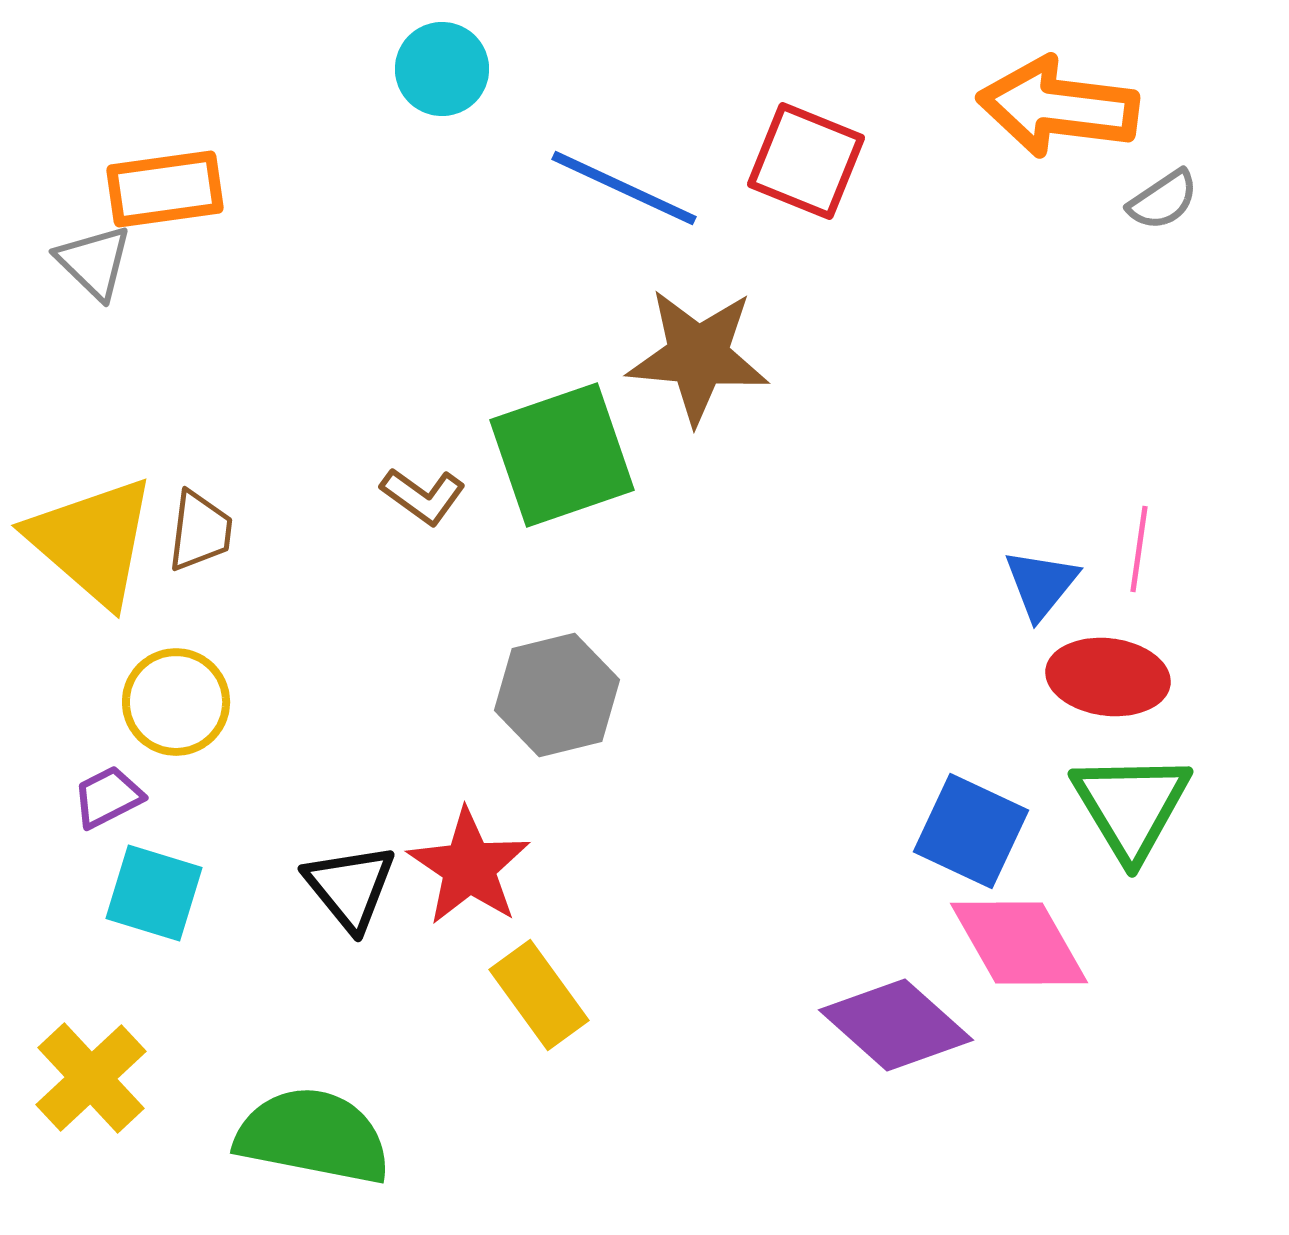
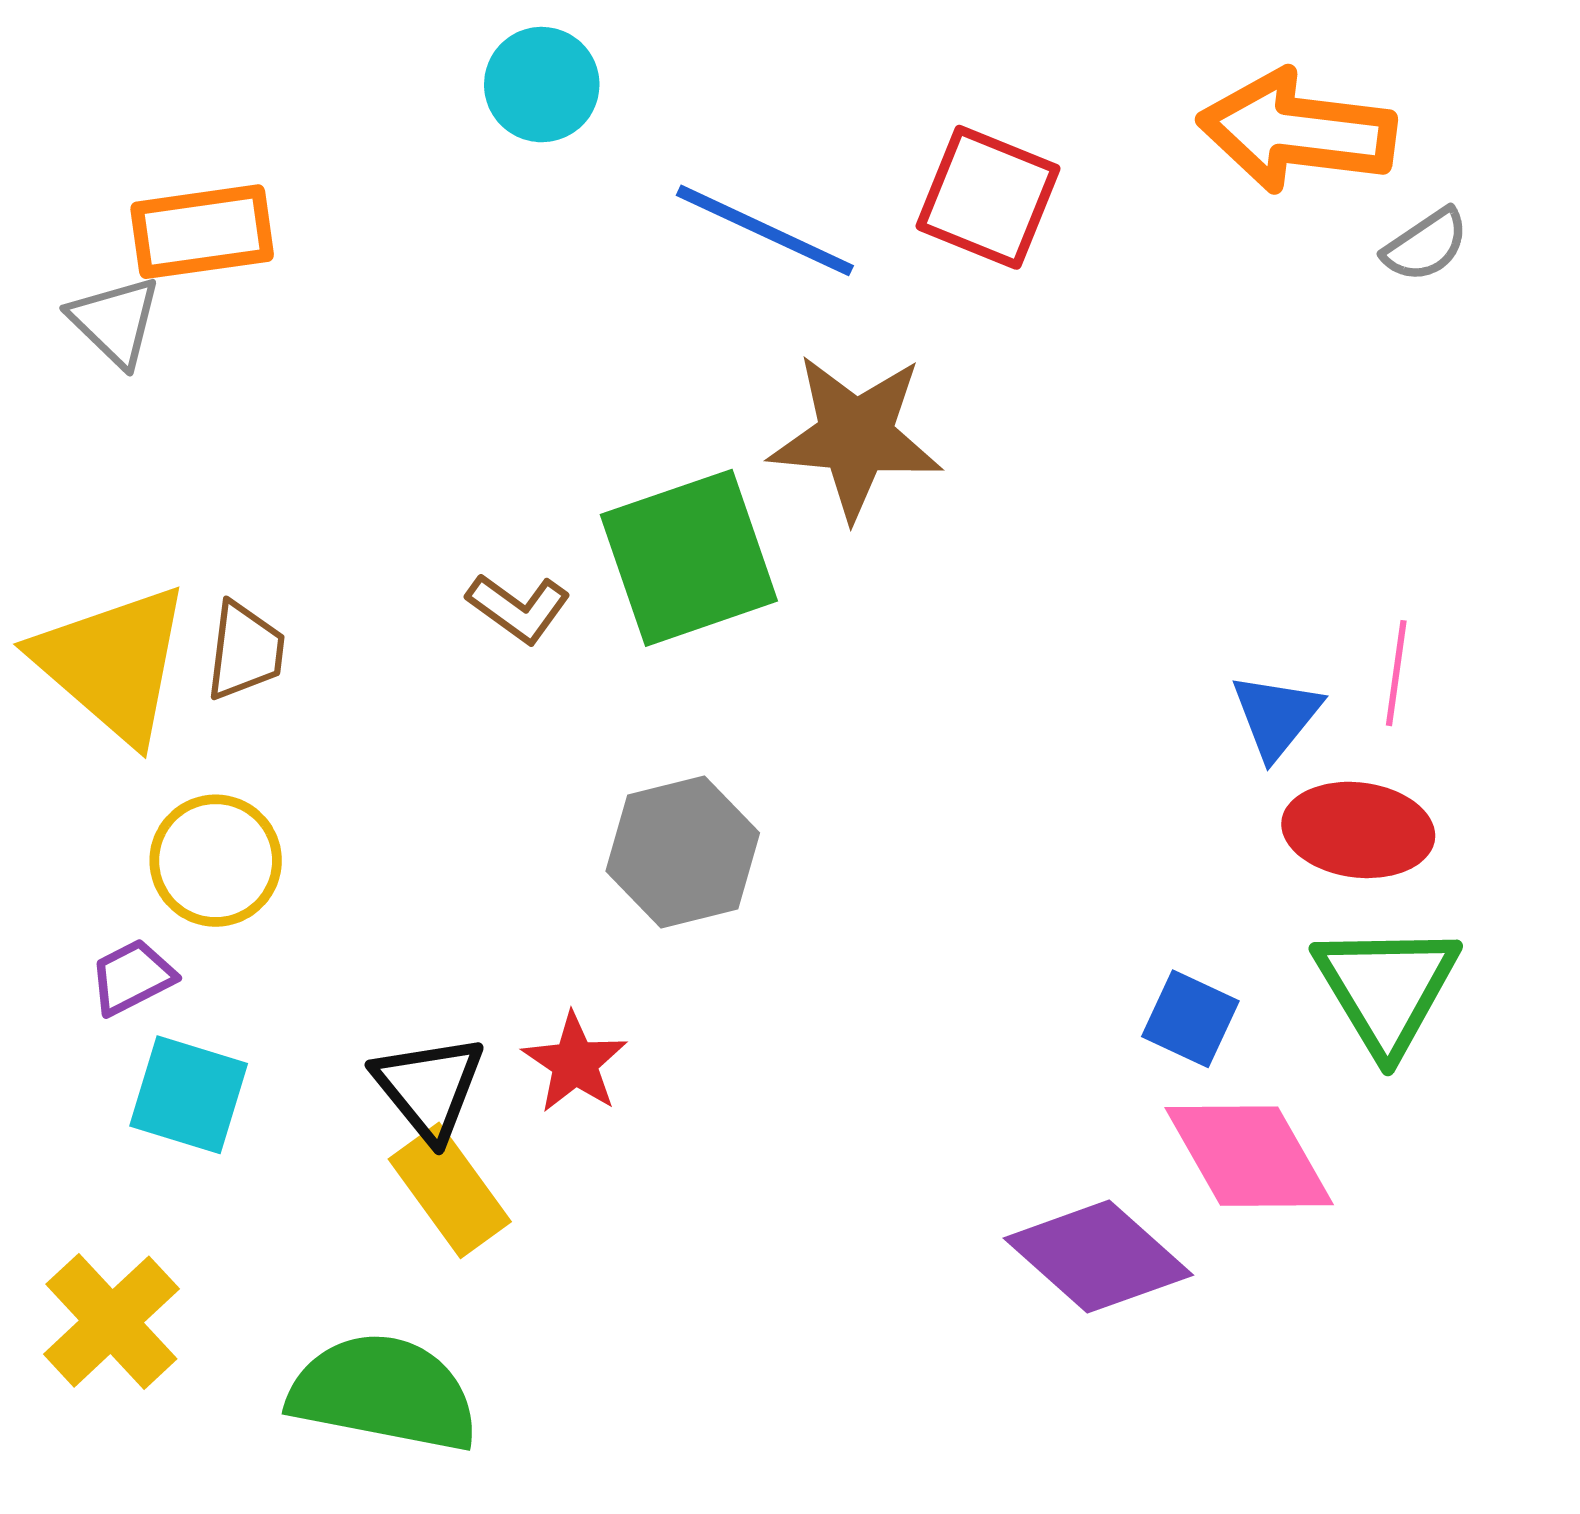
blue square: (971, 831) -> (1190, 1019), size x0.7
red star: (469, 867) -> (575, 1063), size x0.7
yellow rectangle: (539, 995) -> (450, 1190), moved

